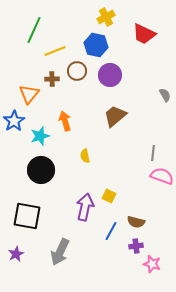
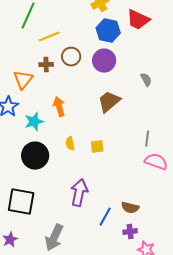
blue hexagon: (96, 45) -> (108, 31), moved
gray semicircle: (165, 95) -> (146, 80), moved
yellow semicircle: (85, 156) -> (70, 144), moved
yellow square: (109, 196) -> (97, 147), moved, turned -32

